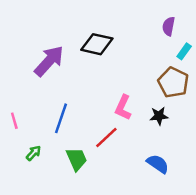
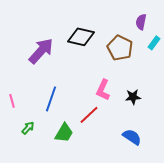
brown pentagon: (173, 82) -> (120, 48), moved
green trapezoid: (76, 159) -> (64, 133), turned 55

